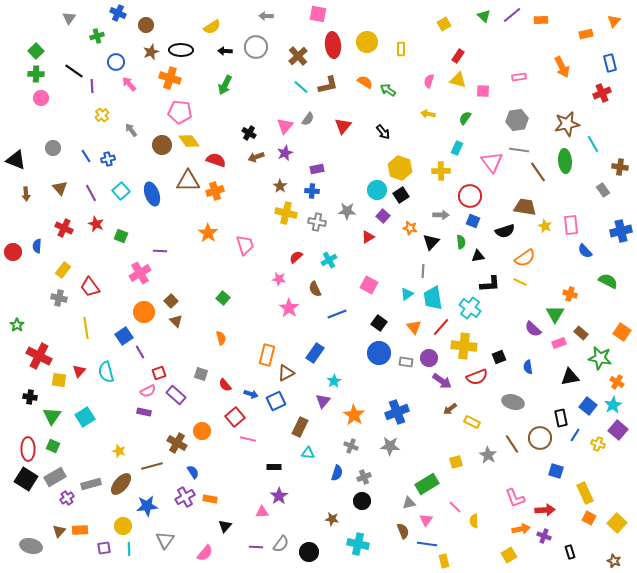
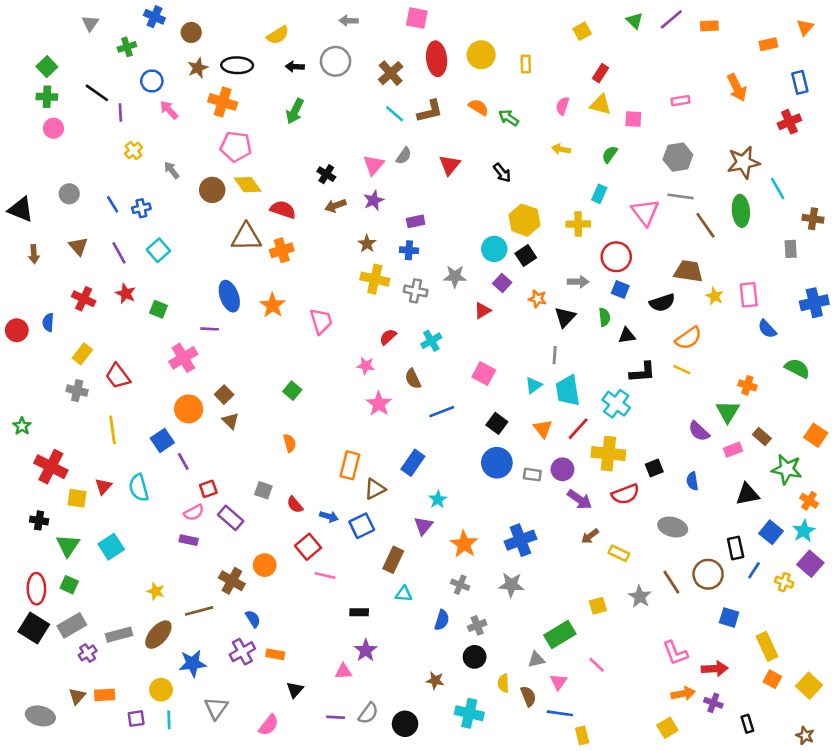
gray rectangle: (603, 190) -> (791, 249), turned 32
blue ellipse: (152, 194) -> (229, 296), moved
yellow semicircle: (474, 521) -> (503, 683), moved

